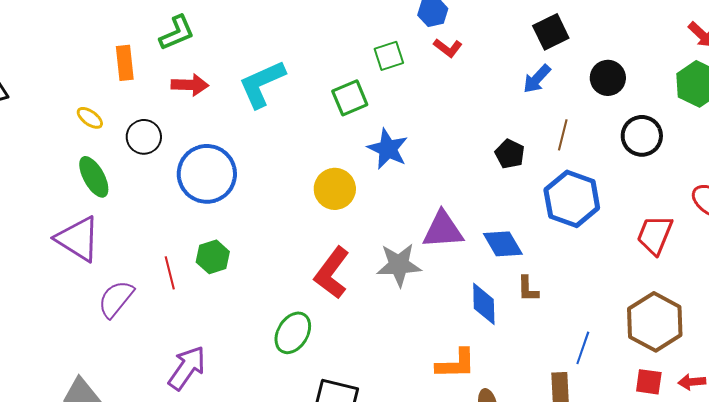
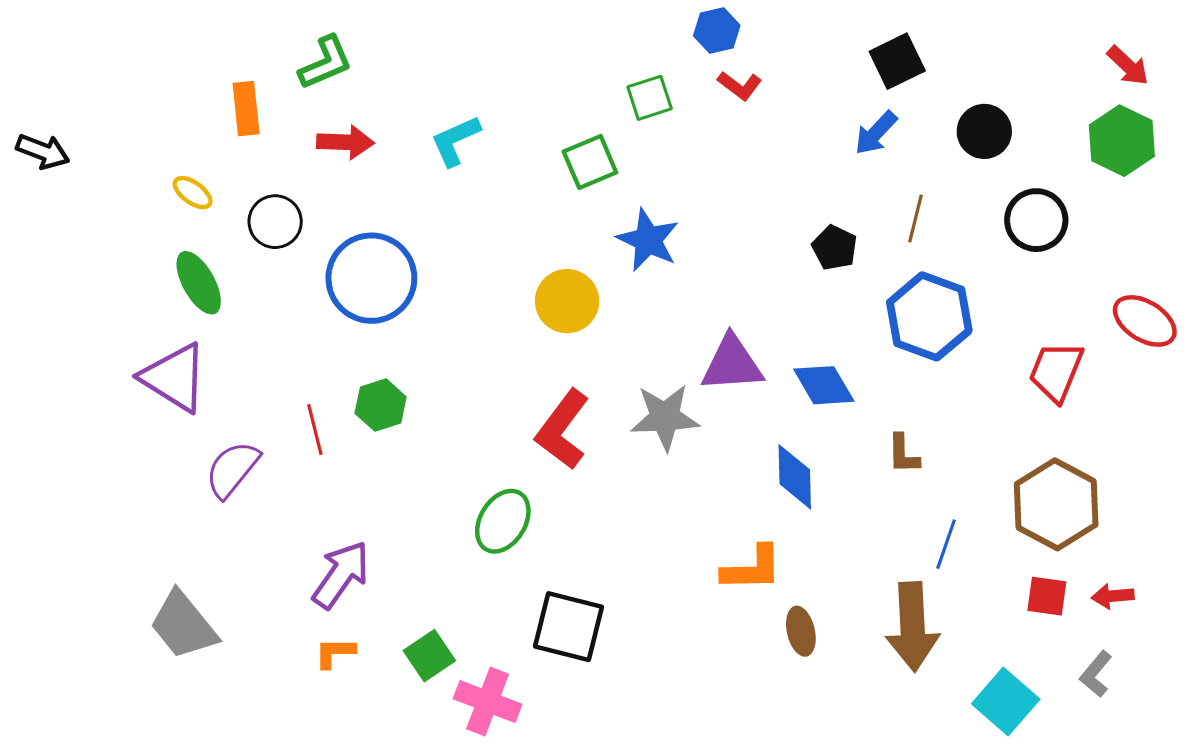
cyan L-shape: (262, 84) -> (455, 141), size x0.7
brown L-shape: (528, 289) -> (903, 454), moved

